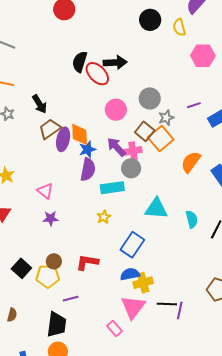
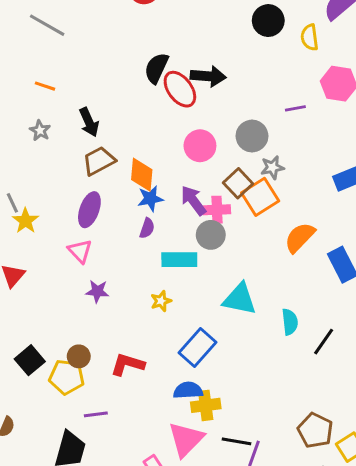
purple line: (194, 105) -> (295, 108), moved
purple ellipse: (63, 139) -> (89, 210), moved
purple semicircle: (88, 170) -> (147, 228), size x0.6
purple star: (51, 218) -> (97, 291), moved

